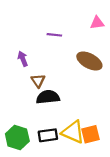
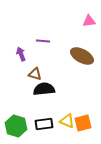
purple line: (54, 35) -> (43, 41), moved
brown triangle: (38, 81) -> (35, 74), turned -40
yellow triangle: (73, 132) -> (67, 121), size x0.7

